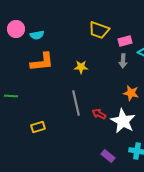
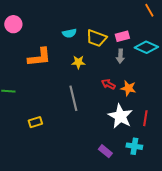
yellow trapezoid: (99, 30) -> (96, 38), moved
cyan semicircle: (37, 35) -> (69, 33), moved
red arrow: (99, 114) -> (108, 84), moved

